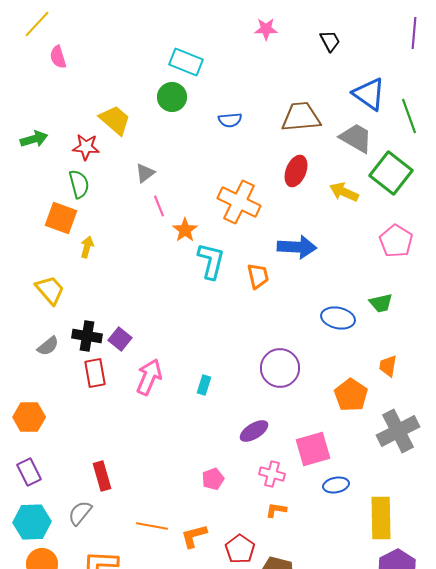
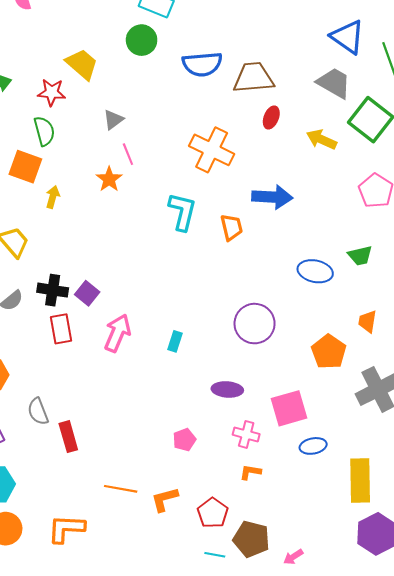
brown trapezoid: (301, 117) -> (253, 78), moved
blue semicircle: (230, 120) -> (202, 64), size x1.6
red ellipse: (296, 171) -> (271, 117), size x0.7
orange star: (185, 230) -> (109, 179), moved
purple ellipse: (254, 431) -> (227, 389), turned 36
gray semicircle: (80, 513) -> (38, 411), moved, turned -60

